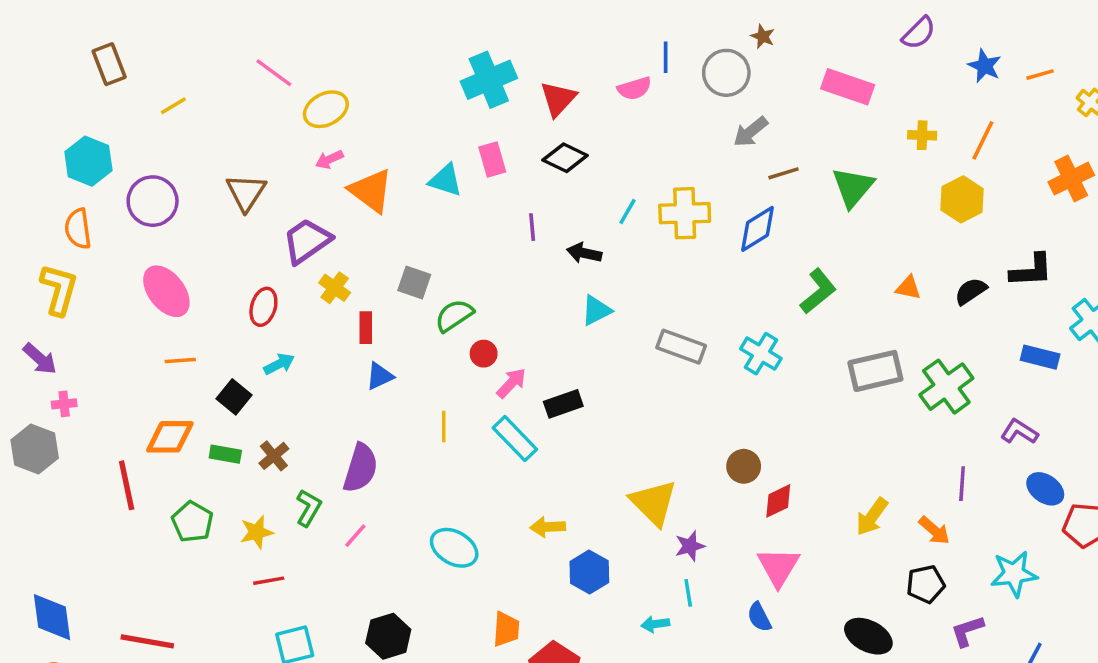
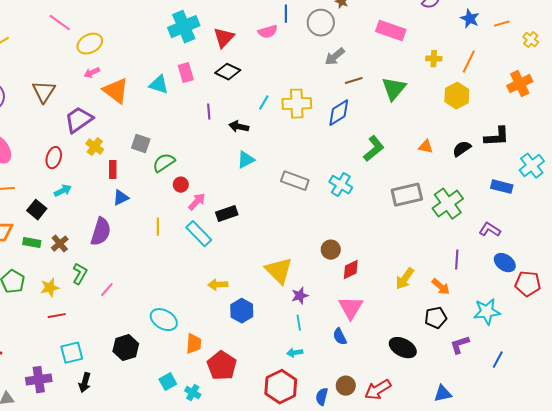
purple semicircle: (361, 468) -> (101, 232), moved
cyan ellipse: (454, 548) -> (164, 320), moved
cyan arrow: (655, 624) -> (295, 353), moved

